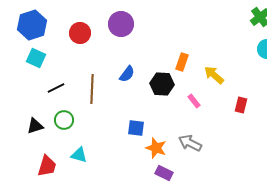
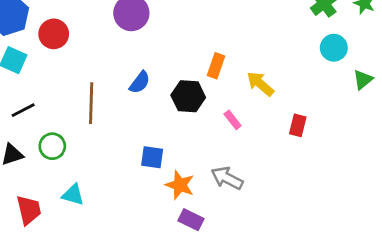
red circle: (80, 33) -> (54, 34), moved
black line: (56, 88) -> (23, 110), moved
red trapezoid: (47, 166) -> (29, 210), turned -30

